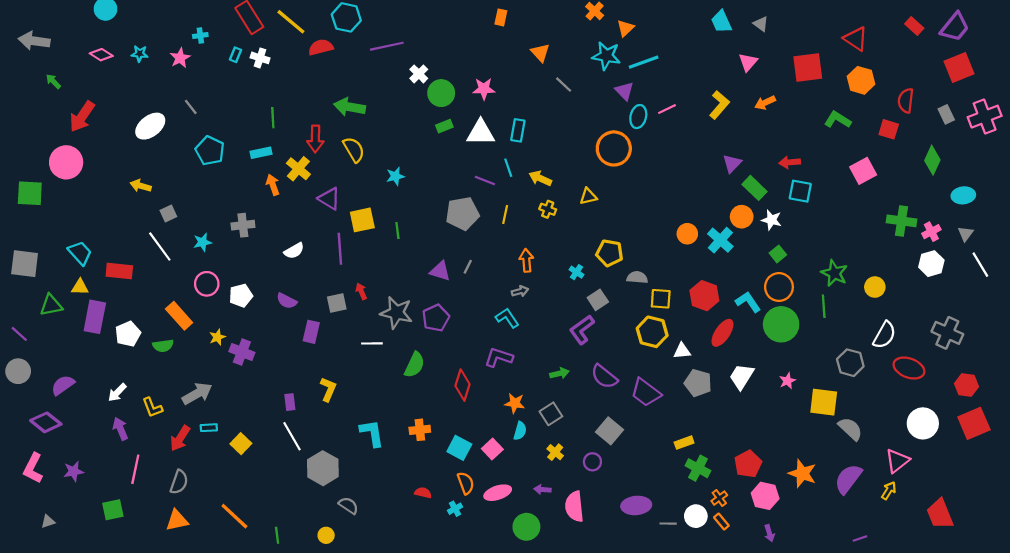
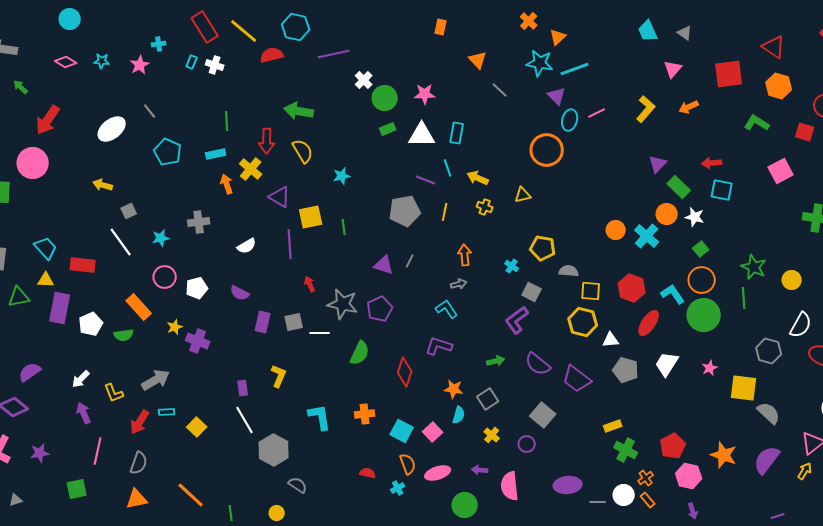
gray square: (598, 300) -> (532, 292), turned -30
gray square: (337, 303) -> (294, 322), moved

